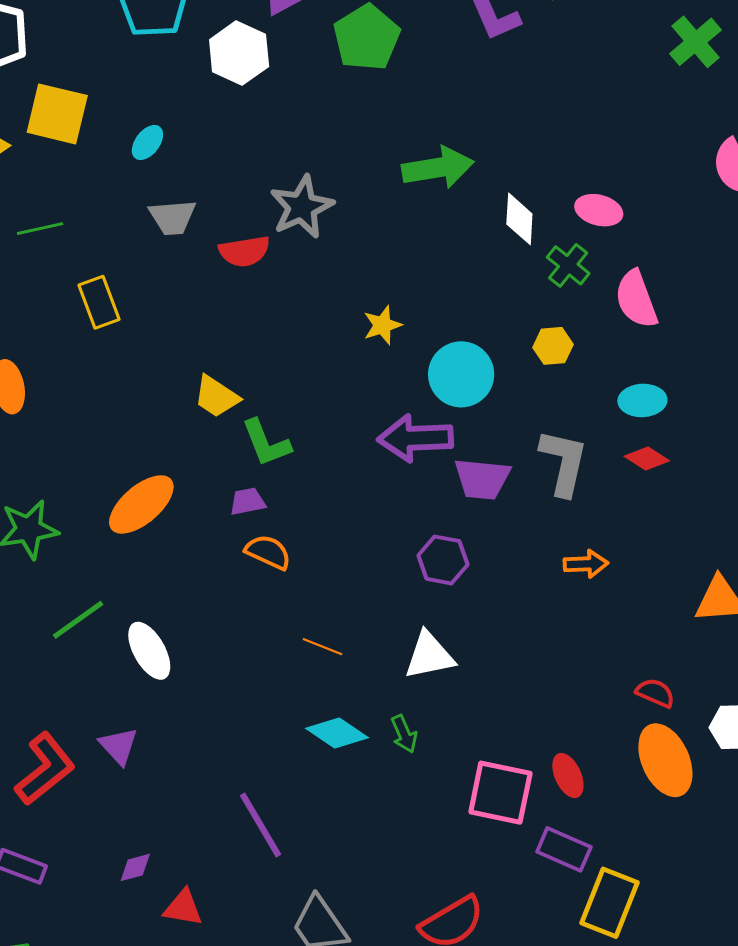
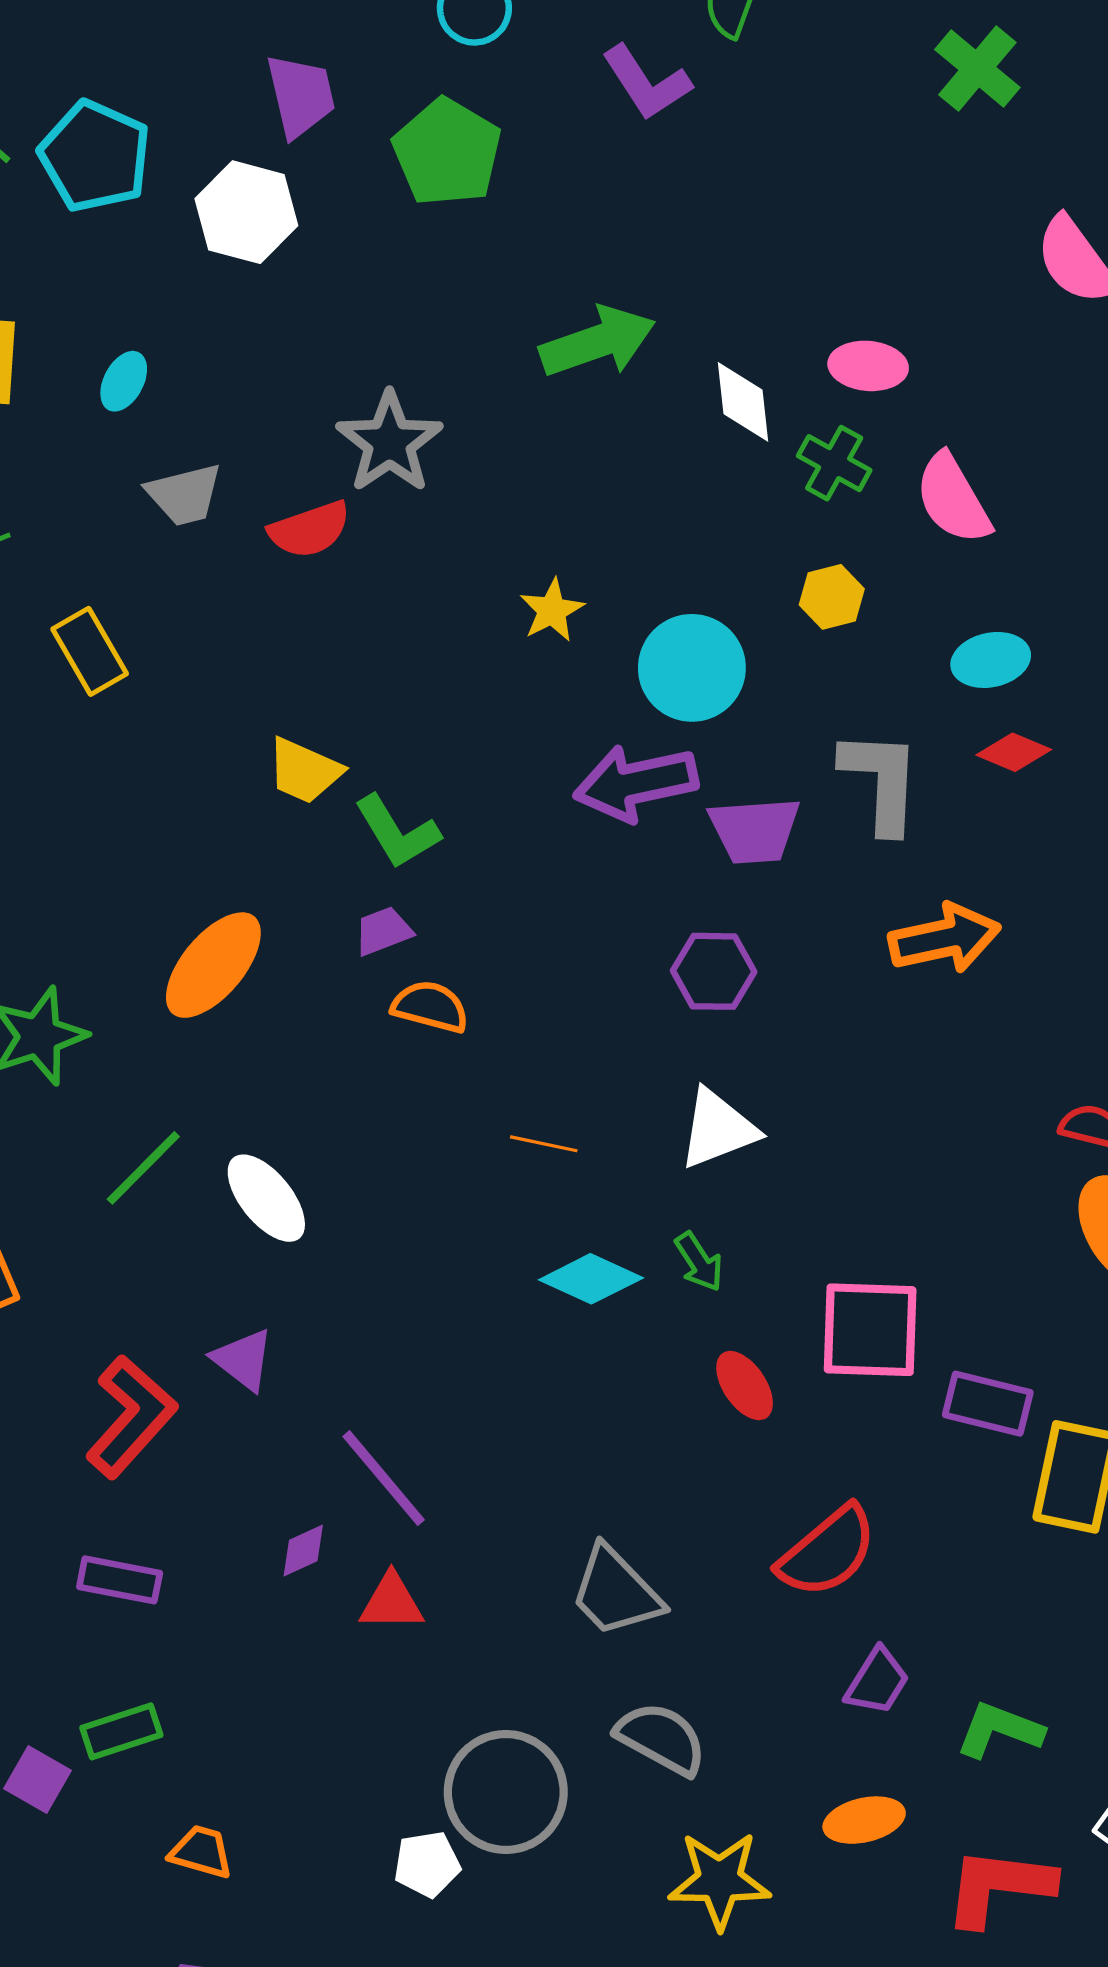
orange arrow: (586, 564) -> (945, 938), size x1.5
red ellipse: (568, 776) -> (745, 1386), moved
purple line: (260, 825) -> (384, 1478), moved

